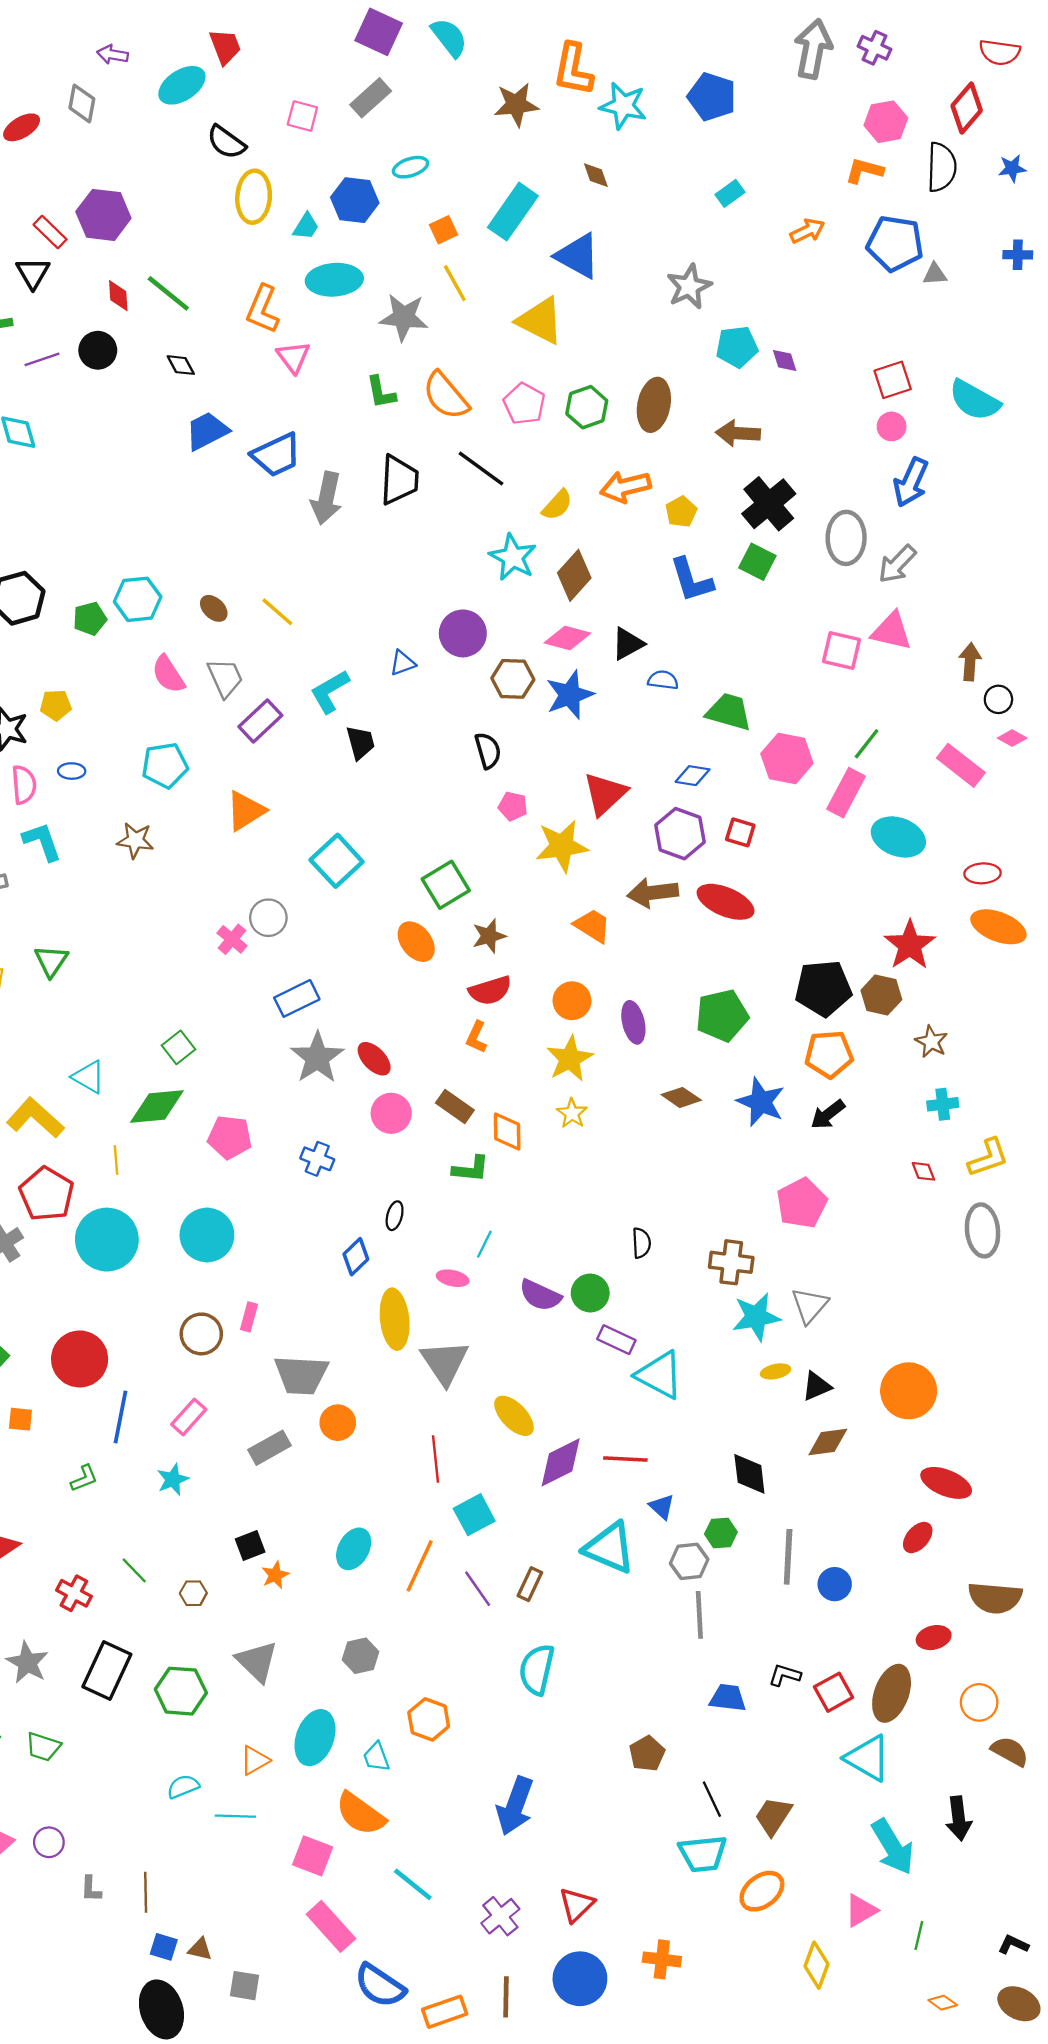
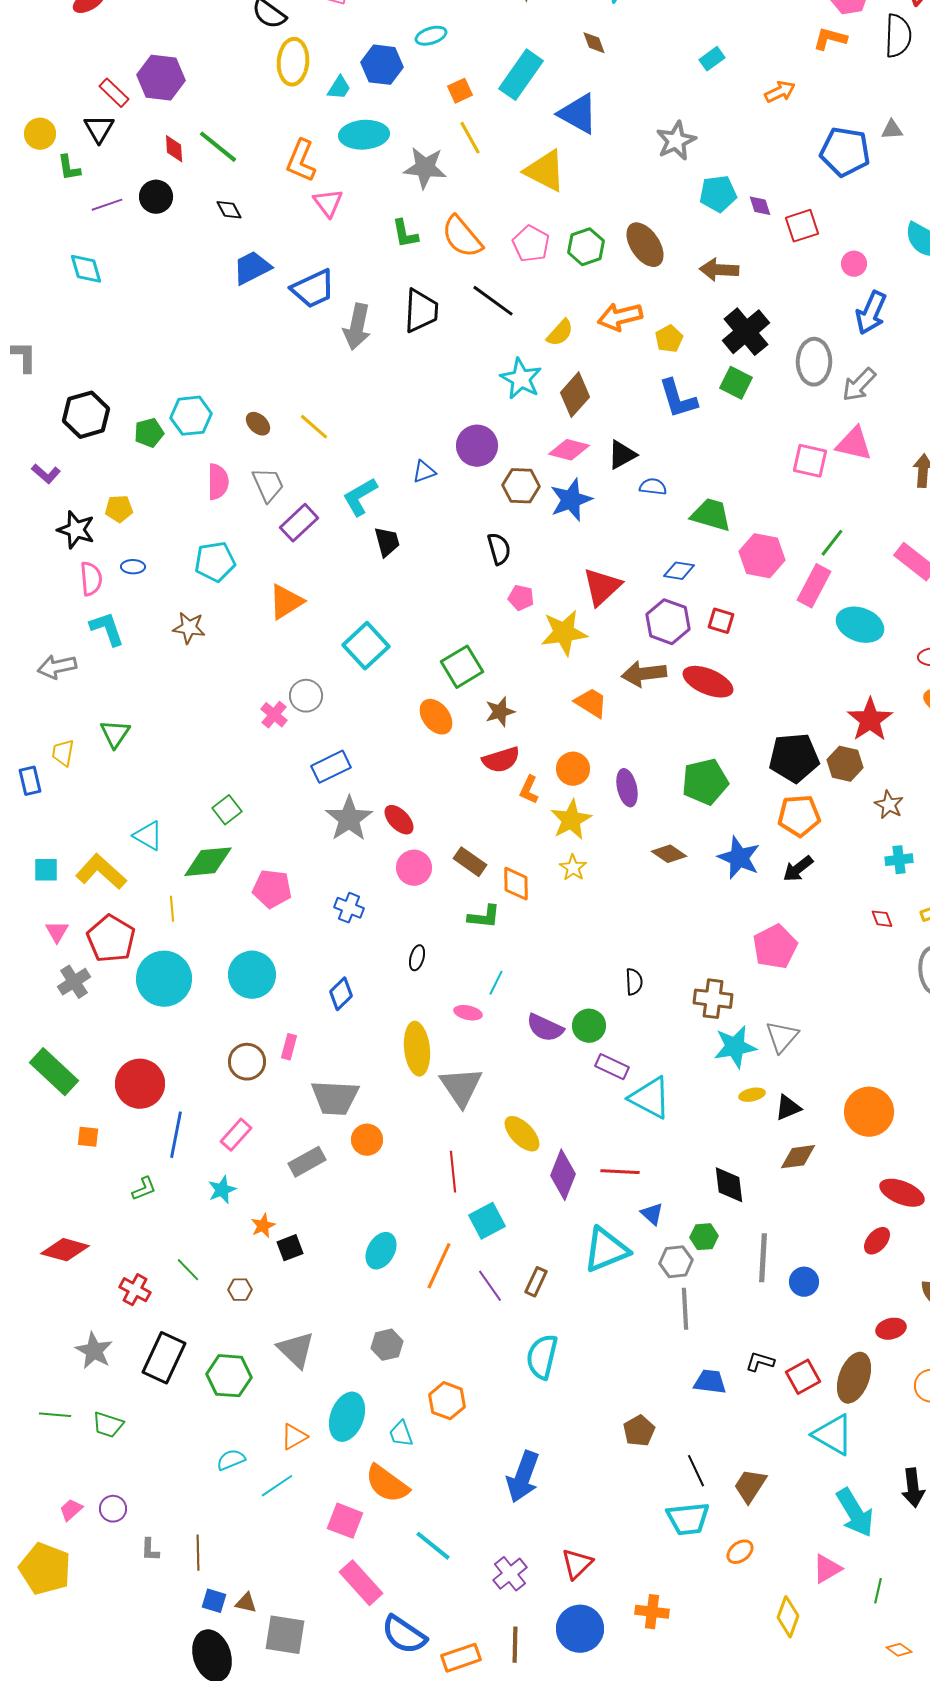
blue pentagon: (895, 243) -> (845, 152), moved
red square: (893, 380) -> (802, 226), moved
brown ellipse: (654, 405) -> (645, 245), turned -45
pink semicircle: (168, 674) -> (218, 482), turned -147
orange L-shape: (476, 1037) -> (529, 790), moved
blue diamond: (356, 1257) -> (341, 994), moved
purple diamond: (561, 1462) -> (563, 1175), turned -42
cyan triangle: (610, 1548) -> (606, 1250), turned -45
orange star: (275, 1575) -> (263, 1226), moved
cyan line: (235, 1816) -> (277, 1486), turned -36
orange ellipse: (762, 1891) -> (740, 1552), size x0.7
gray square: (244, 1986) -> (285, 1635), size x1.5

